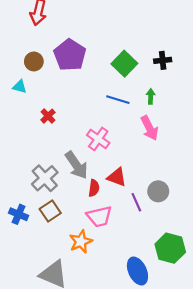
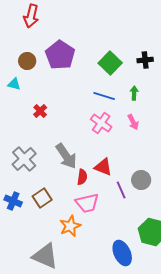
pink arrow: (149, 128) -> (133, 122), size x0.7
pink cross: (98, 139) -> (101, 123), moved
gray cross: (45, 178) -> (24, 159), moved

